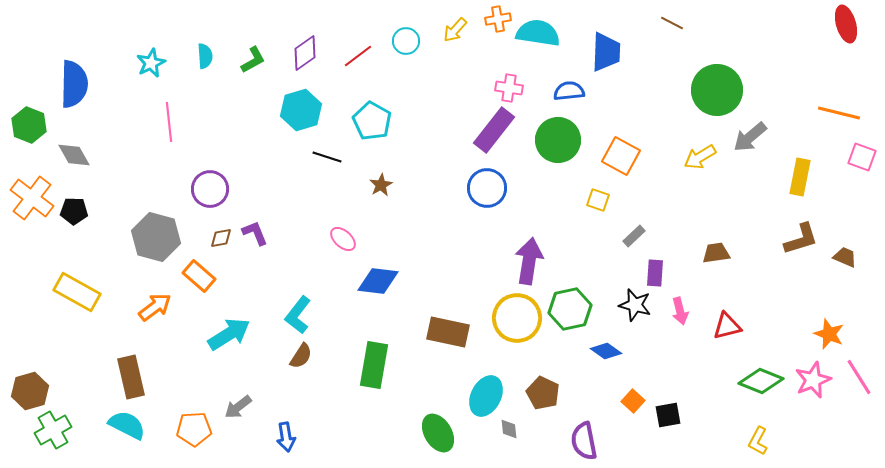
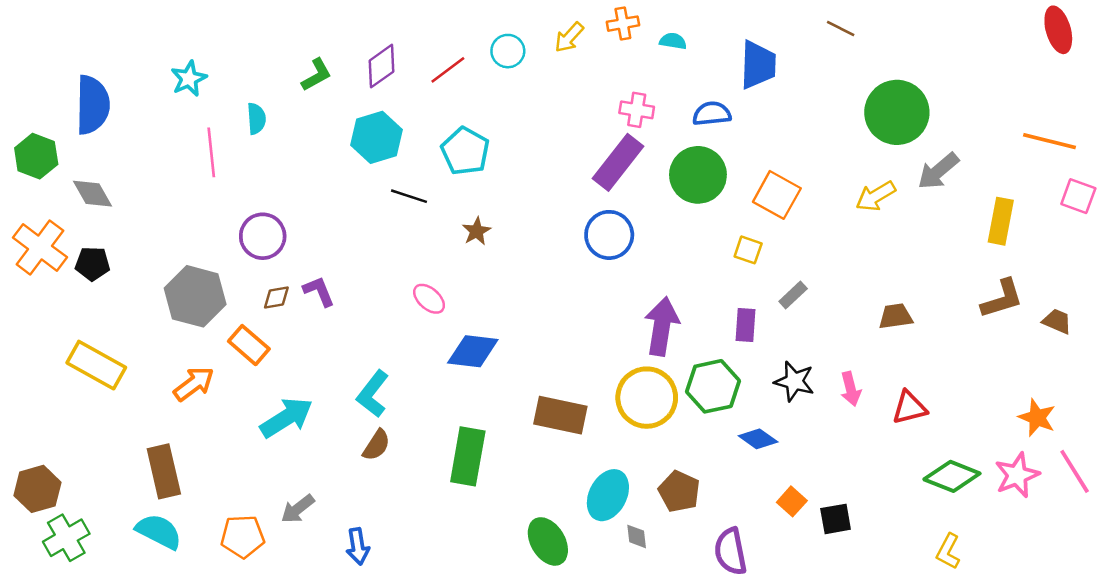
cyan semicircle: (538, 33) -> (673, 41), size x0.5
cyan semicircle: (205, 56) -> (256, 119), moved
purple rectangle: (655, 273) -> (746, 325), moved

